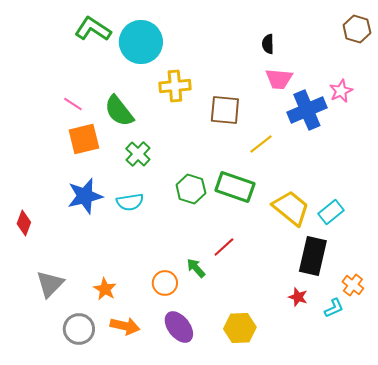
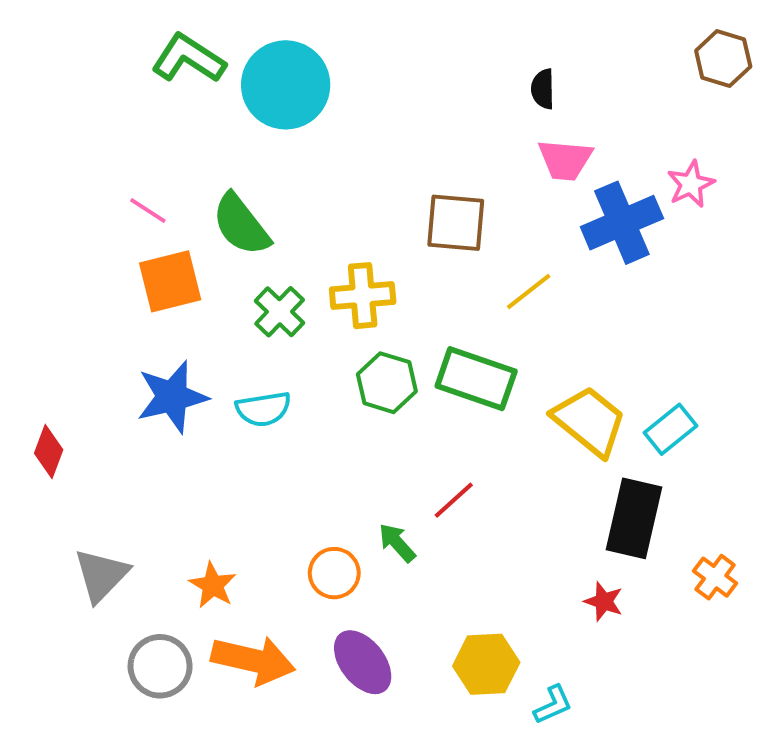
yellow cross: (175, 86) -> (363, 296), moved
cyan L-shape: (334, 308) -> (553, 705), moved
orange arrow: (125, 326) -> (253, 660), size x1.4

